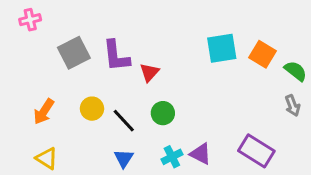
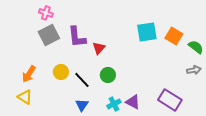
pink cross: (30, 20) -> (46, 13), moved, turned 32
gray arrow: (293, 106) -> (194, 70), turned -80
yellow triangle: (47, 158) -> (25, 97), moved

